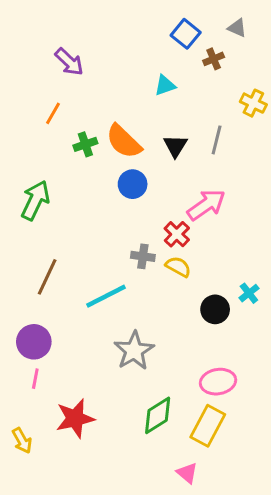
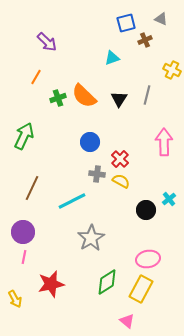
blue square: (186, 34) -> (126, 23), turned 36
blue circle: (133, 184) -> (90, 142), moved
pink arrow: (206, 205) -> (164, 142), moved, turned -56

